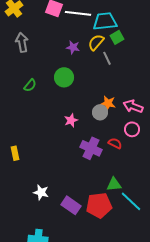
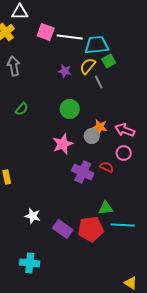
green circle: (64, 77) -> (70, 109), moved
pink star: (71, 120) -> (63, 144), size x1.5
cyan line: (131, 201) -> (123, 225), turned -40

